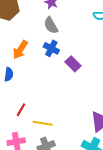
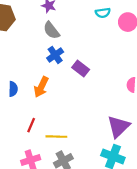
blue cross: (51, 48) -> (55, 55), turned 35
orange arrow: (20, 50) -> (41, 87), moved

